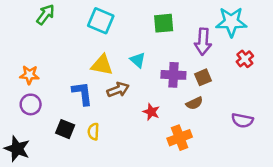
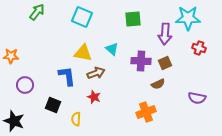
red cross: (245, 59) -> (199, 48), turned -32
orange star: (29, 75) -> (11, 56), moved
red star: (151, 112) -> (94, 97), moved
yellow semicircle: (93, 132) -> (76, 119), moved

